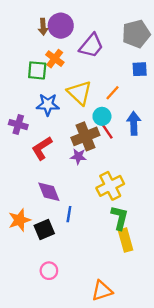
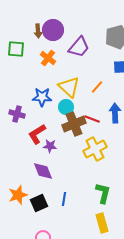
green square: (37, 70) -> (16, 49), moved
cyan circle: (102, 116) -> (66, 107), moved
red line: (107, 130) -> (92, 119), turned -35
purple star: (78, 156) -> (50, 146), moved
yellow cross: (110, 186) -> (95, 149), moved
blue line: (69, 214) -> (64, 199), moved
yellow rectangle: (126, 240) -> (102, 223), moved

